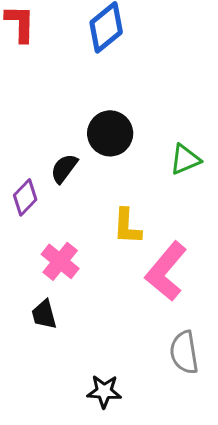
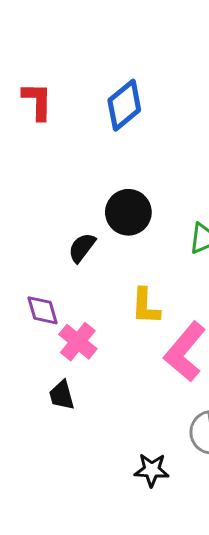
purple diamond: (25, 197) -> (42, 310), moved, turned -60
black star: (104, 391) -> (152, 470), moved

